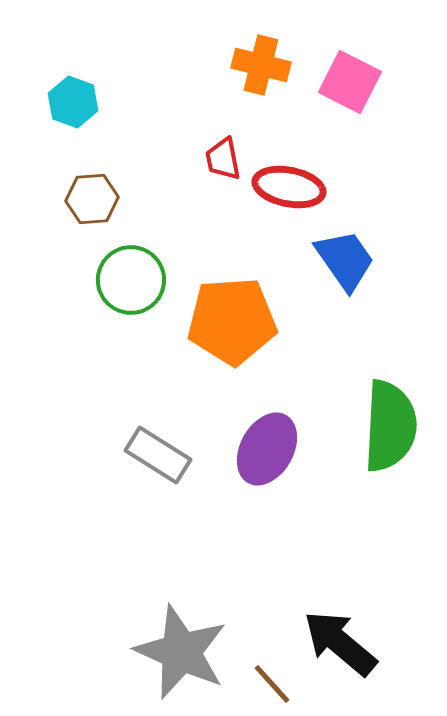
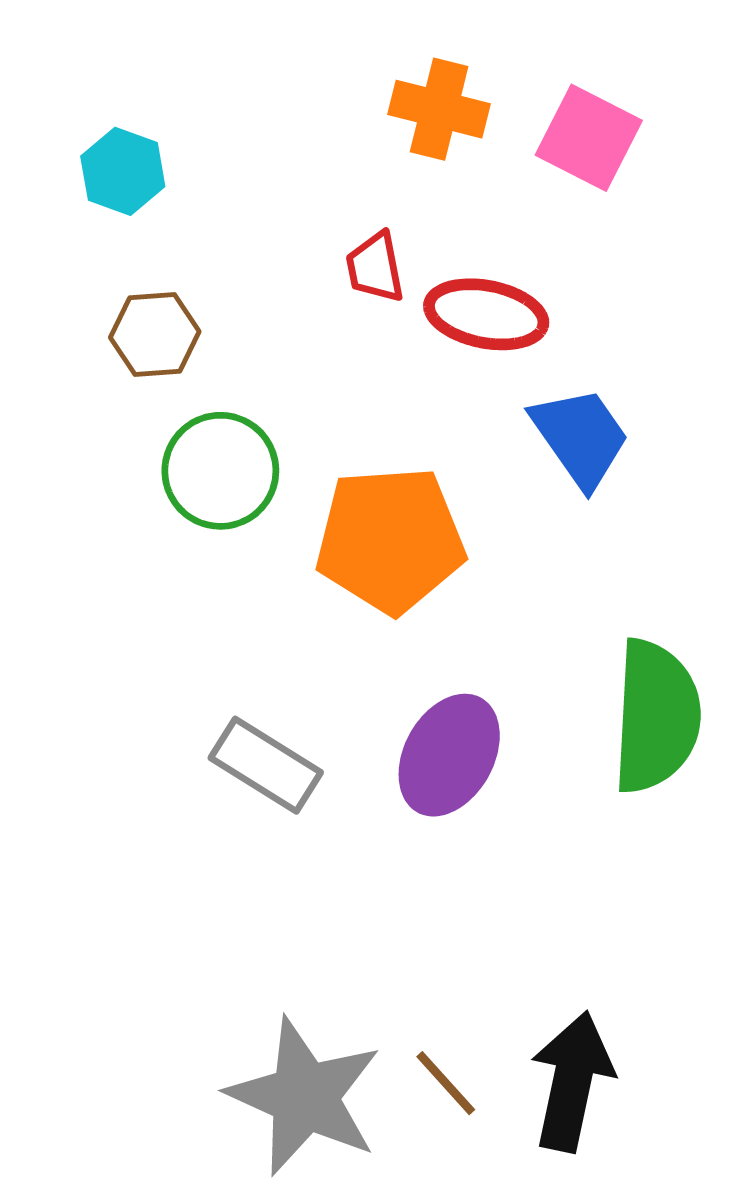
black arrow: (340, 643) -> (572, 1081), turned 62
brown line: (272, 684) -> (446, 1083), moved

